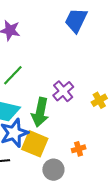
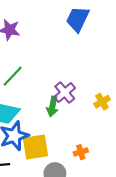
green arrow: (40, 112) -> (52, 106), moved, size x0.7
yellow square: (35, 144) -> (36, 147), turned -32

